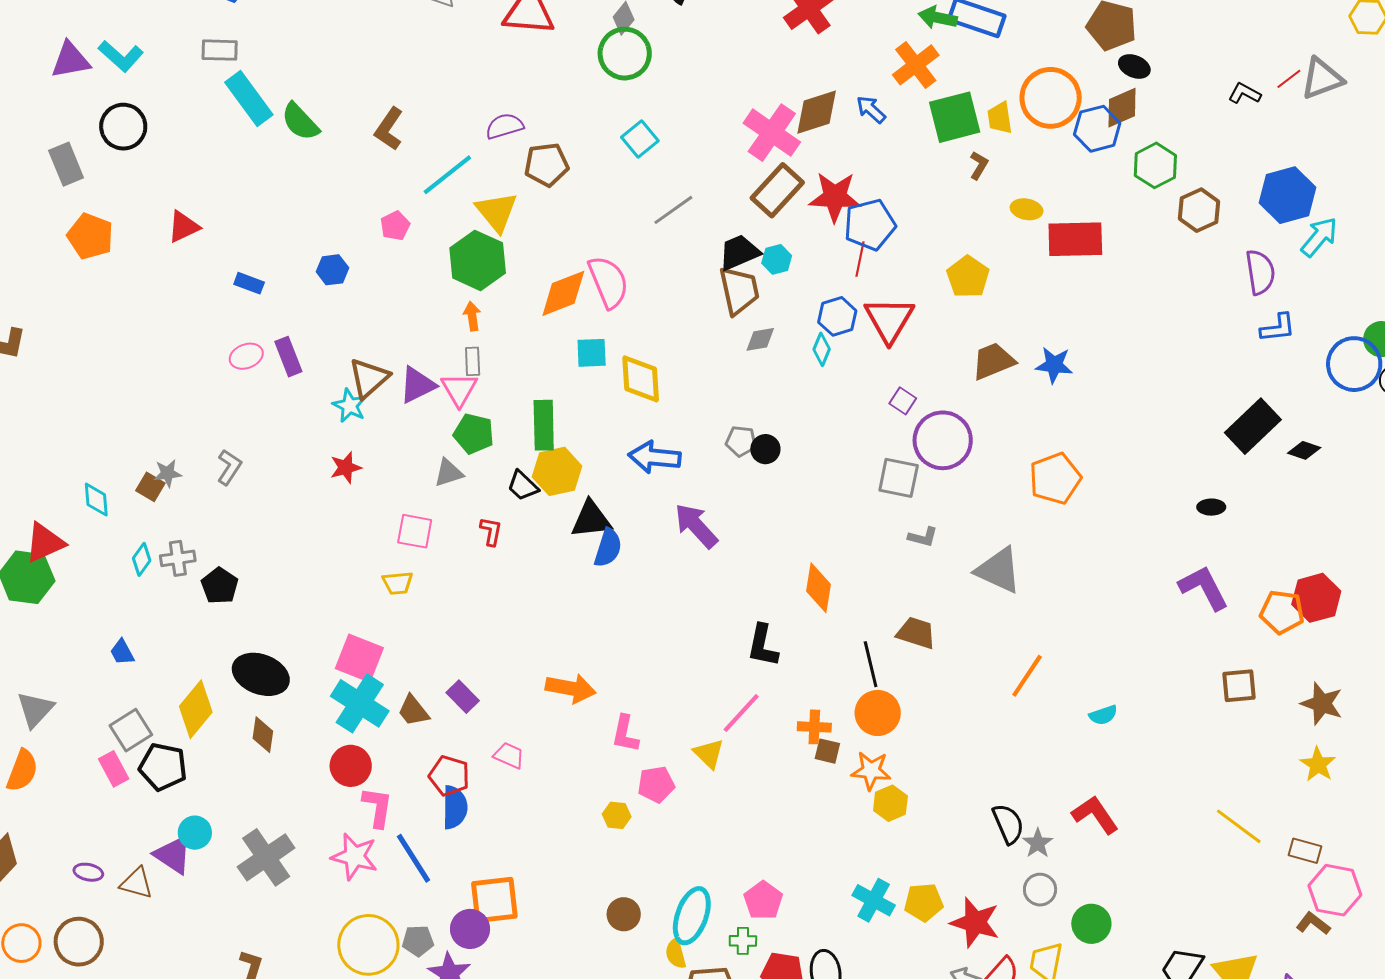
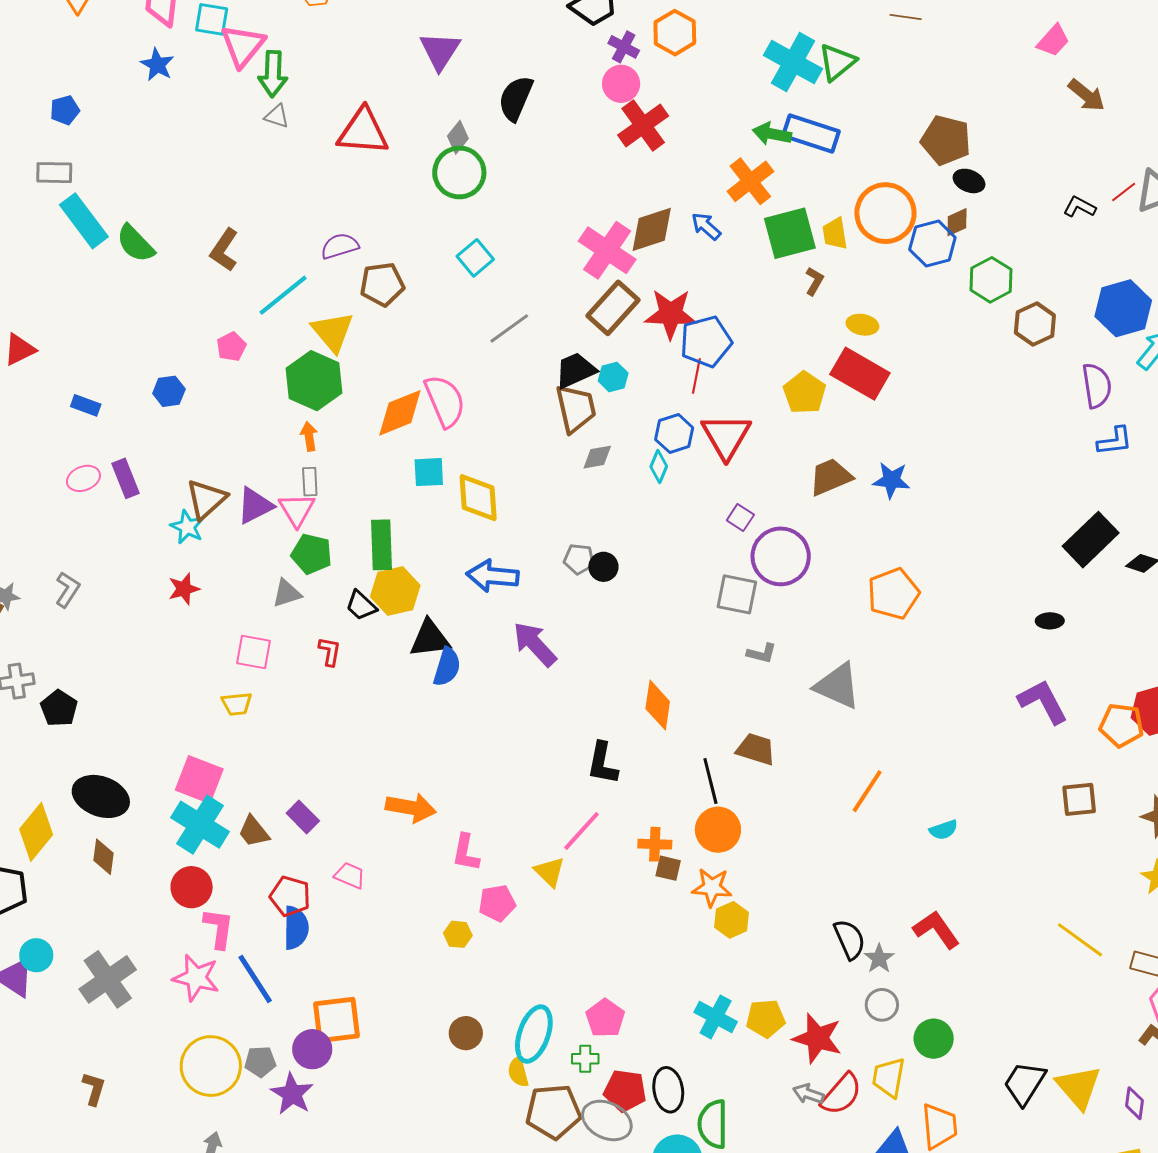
brown diamond: (1122, 108) -> (957, 222), size x0.7
red rectangle: (1075, 239) -> (860, 374), moved, turned 32

